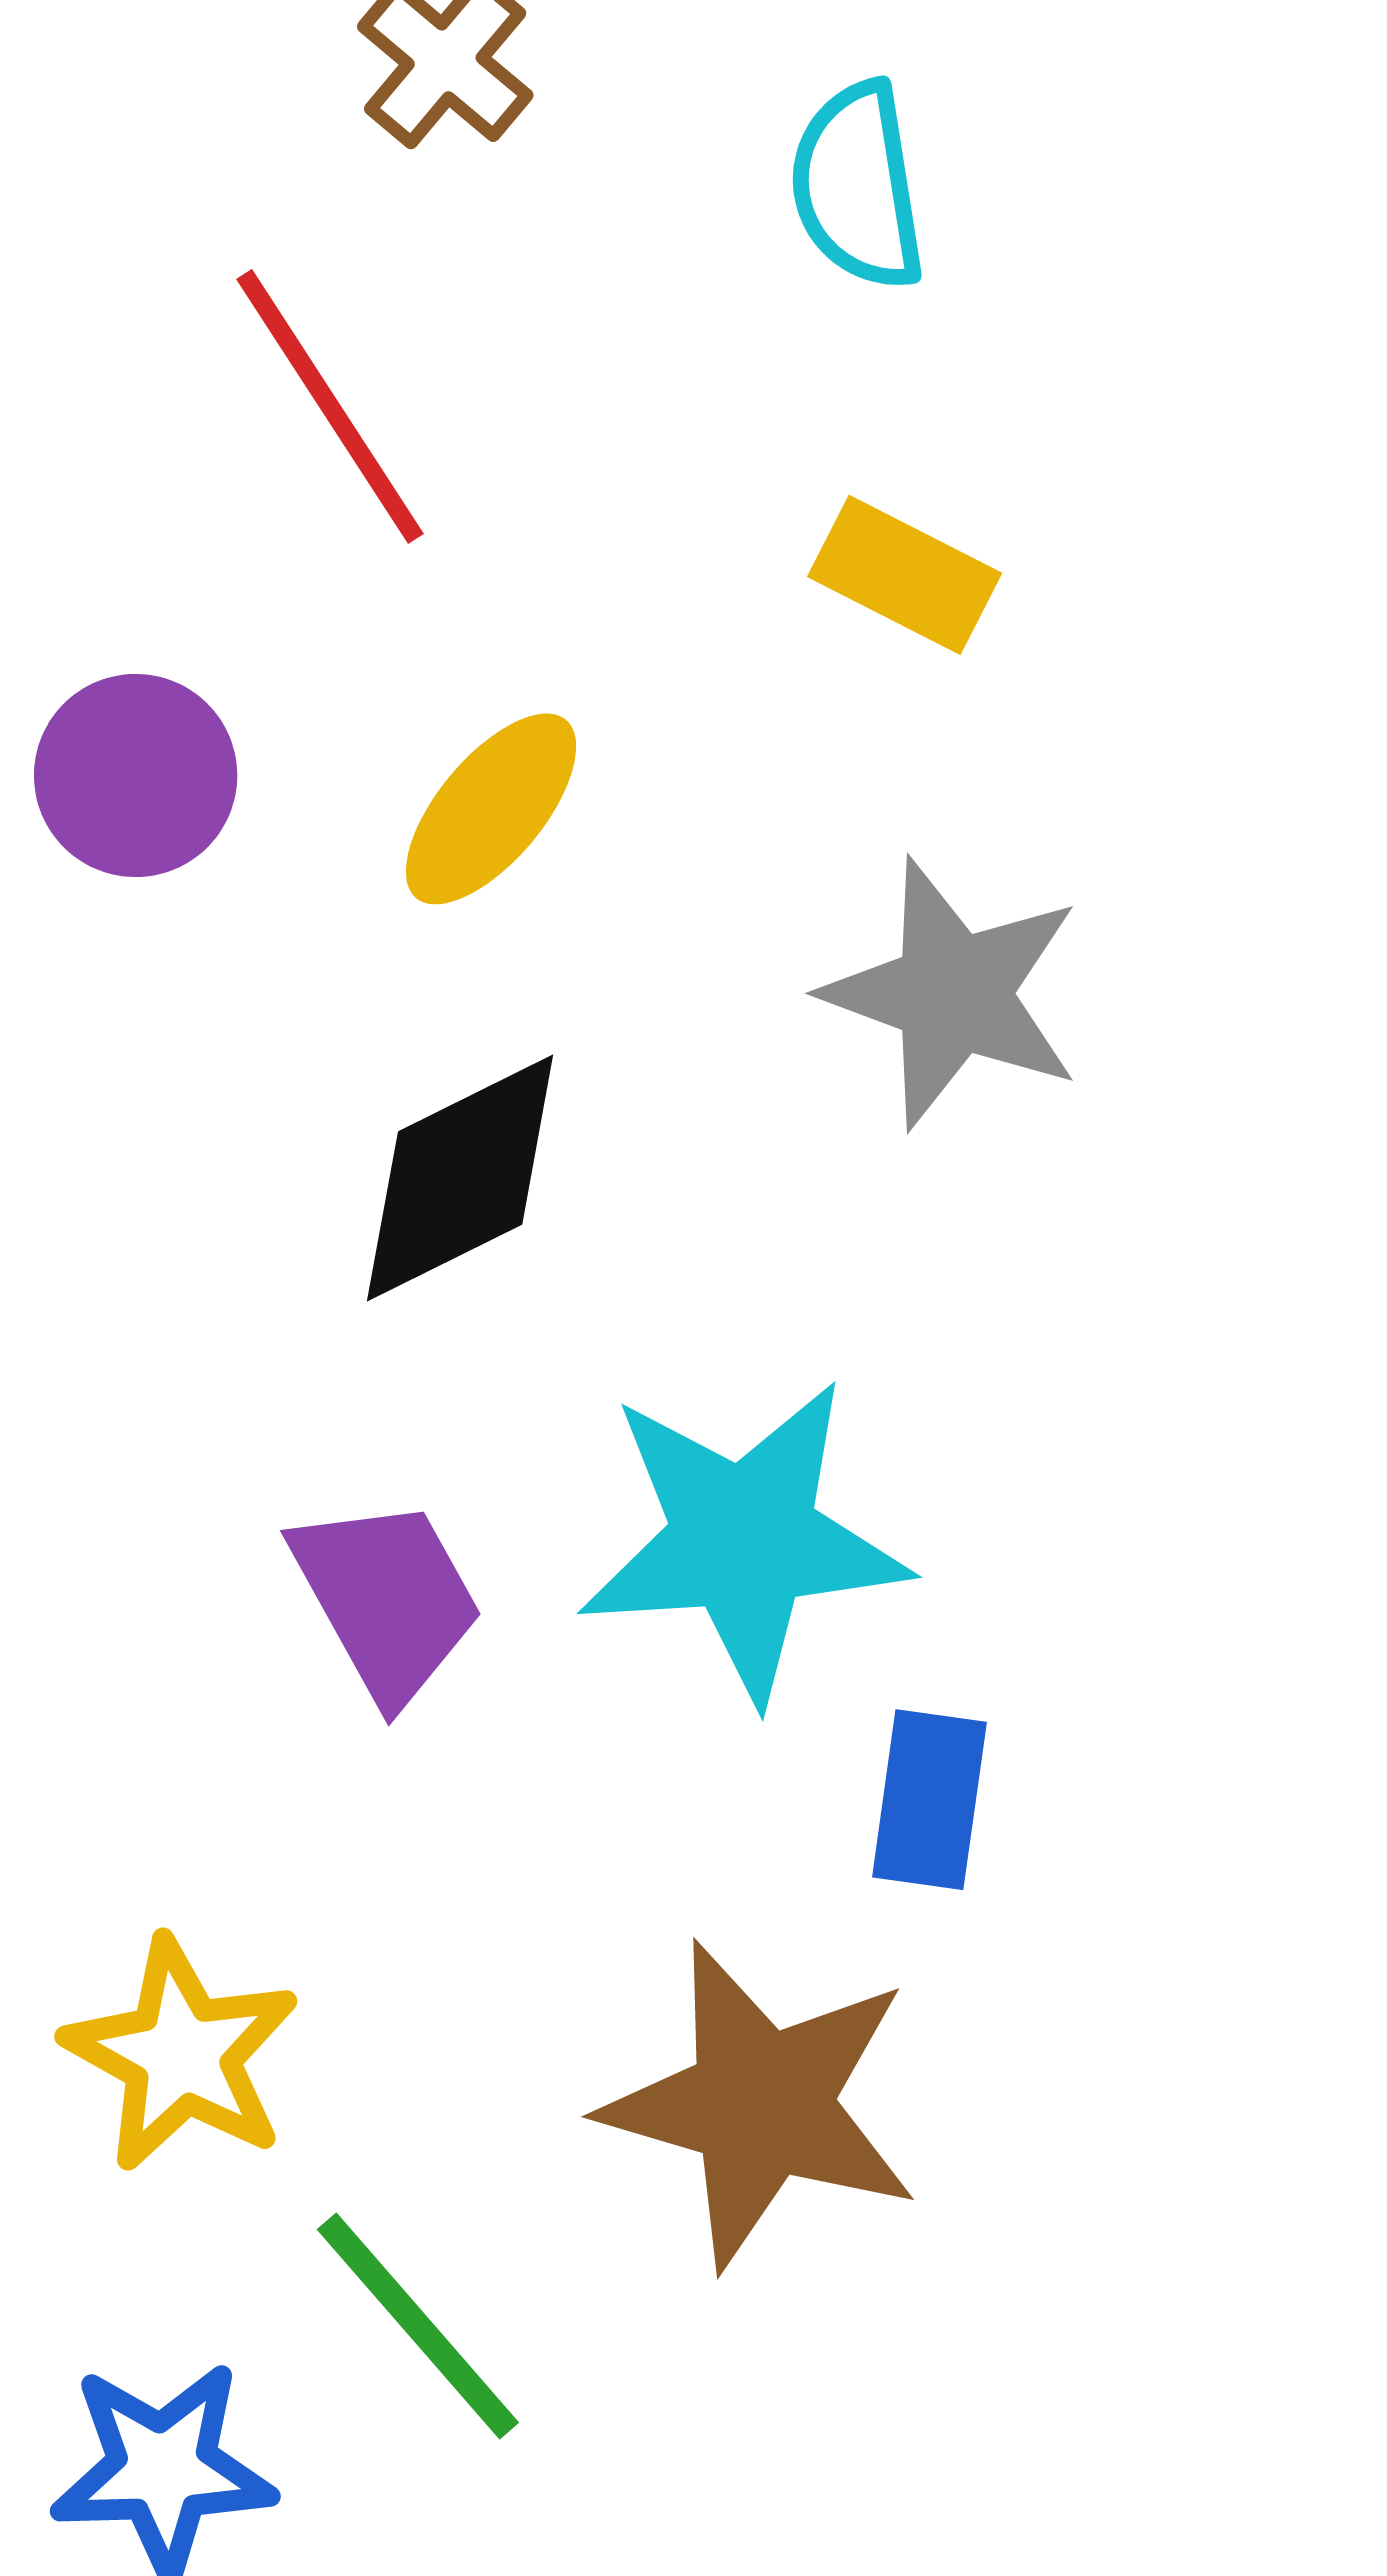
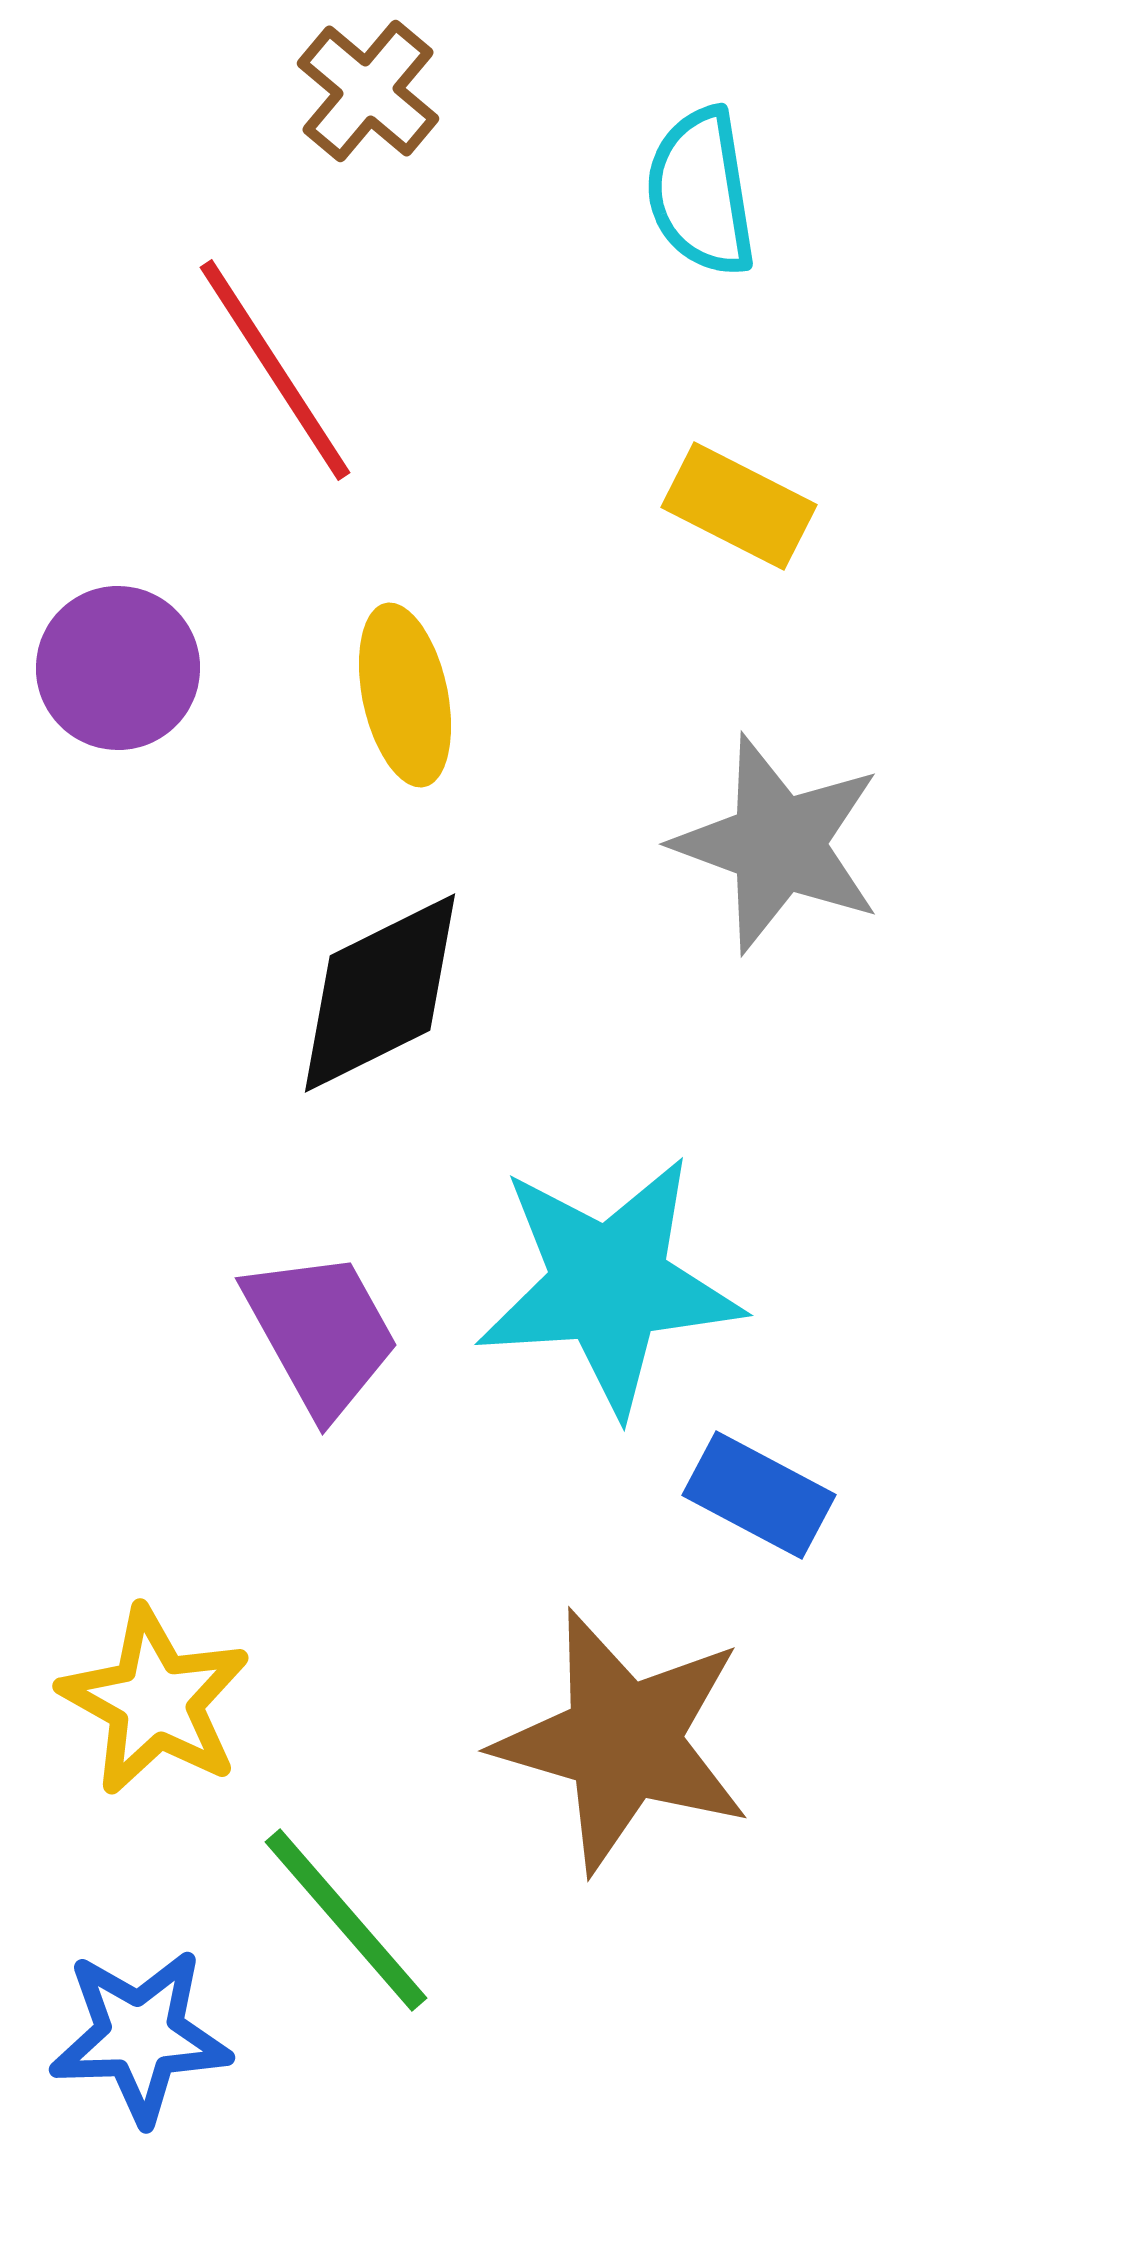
yellow ellipse: (491, 809) -> (405, 695), turned -52
blue rectangle: (929, 1800) -> (759, 1495), turned -70

